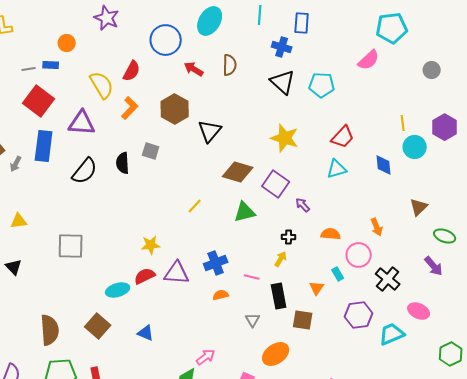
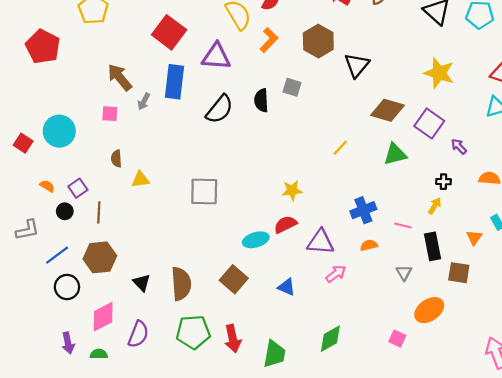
yellow triangle: (19, 221) -> (141, 179), moved
black triangle: (14, 267) -> (142, 283), moved
purple triangle: (177, 273) -> (321, 242), moved
pink arrow: (206, 357) -> (336, 274), moved

